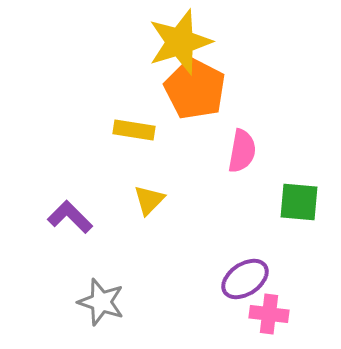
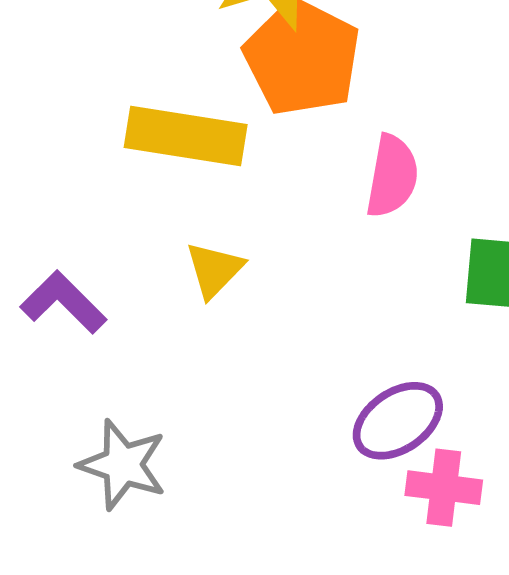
yellow rectangle: (134, 130) -> (186, 136), size x1.5

